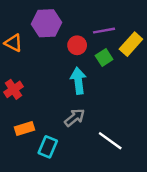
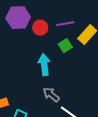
red circle: (77, 45) -> (40, 28), moved
gray arrow: (75, 117) -> (51, 95), moved, turned -102

